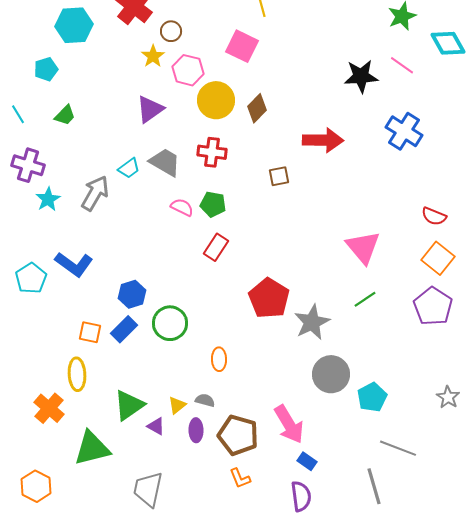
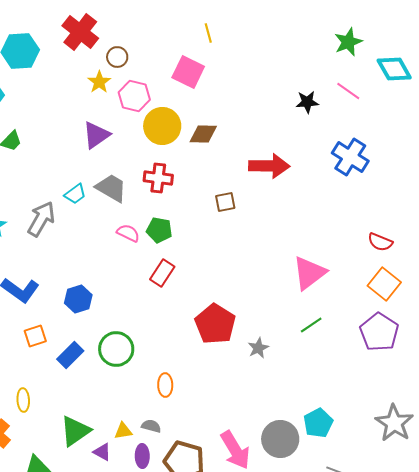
black star: (361, 76) -> (307, 102), size x0.7
brown diamond: (257, 108) -> (203, 134), turned 48
pink triangle: (363, 247) -> (309, 273), turned 33
blue hexagon: (132, 294) -> (78, 299), moved
gray star: (312, 322) -> (258, 348), size x0.6
orange square: (90, 332) -> (35, 336), moved, turned -30
yellow ellipse: (77, 374) -> (23, 400), size x0.7
gray circle: (331, 374) -> (280, 439), moved
gray star: (448, 397) -> (394, 423), size x1.6
yellow triangle: (177, 405) -> (123, 431), turned 30

